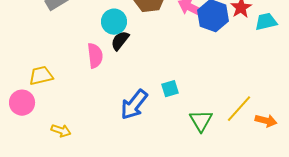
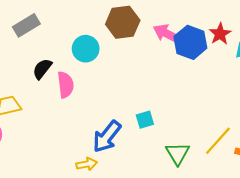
black semicircle: (120, 41) -> (42, 69), moved
yellow arrow: (61, 131) -> (87, 164), moved, turned -30

